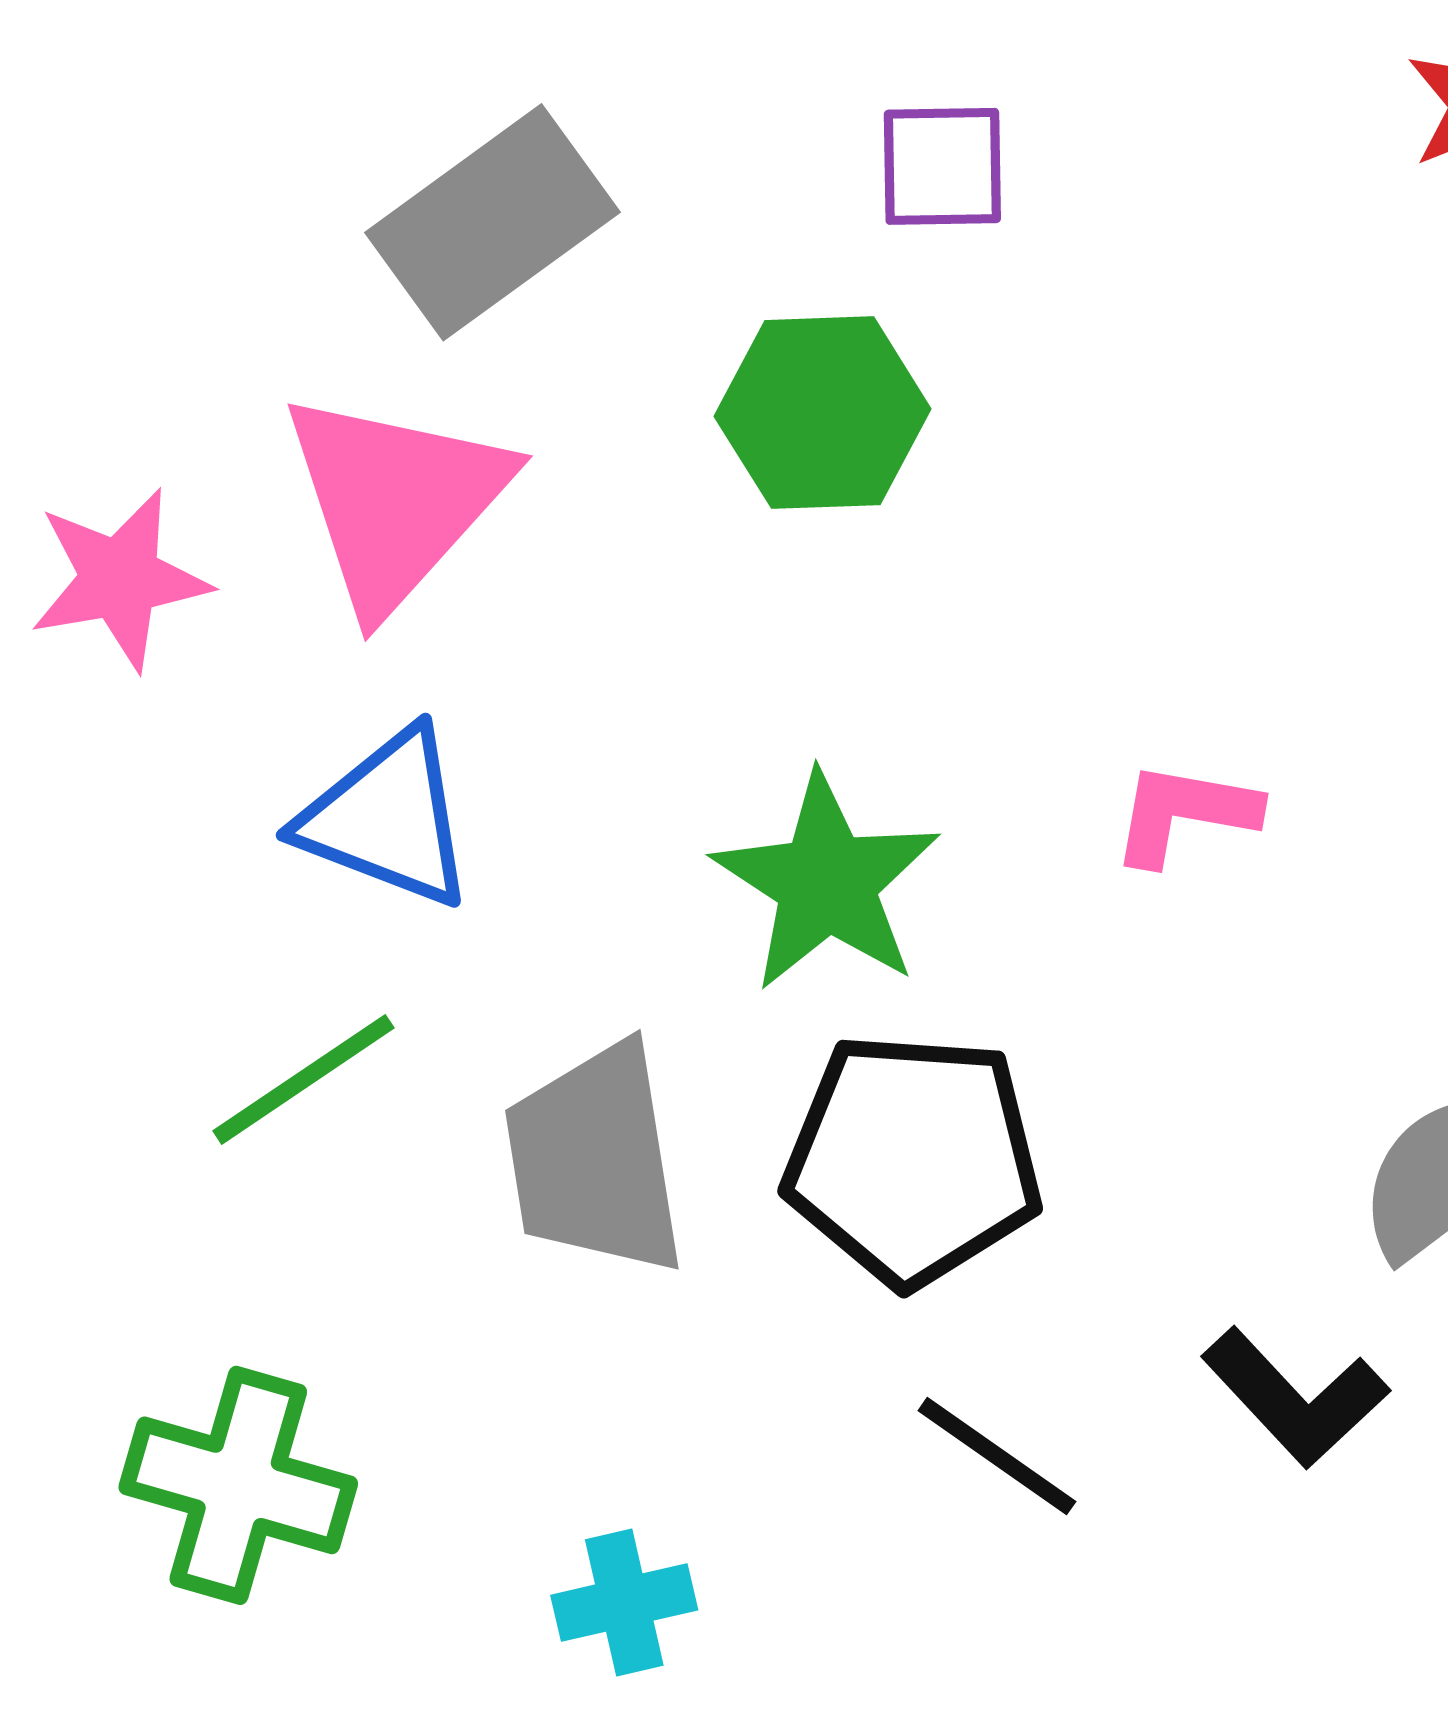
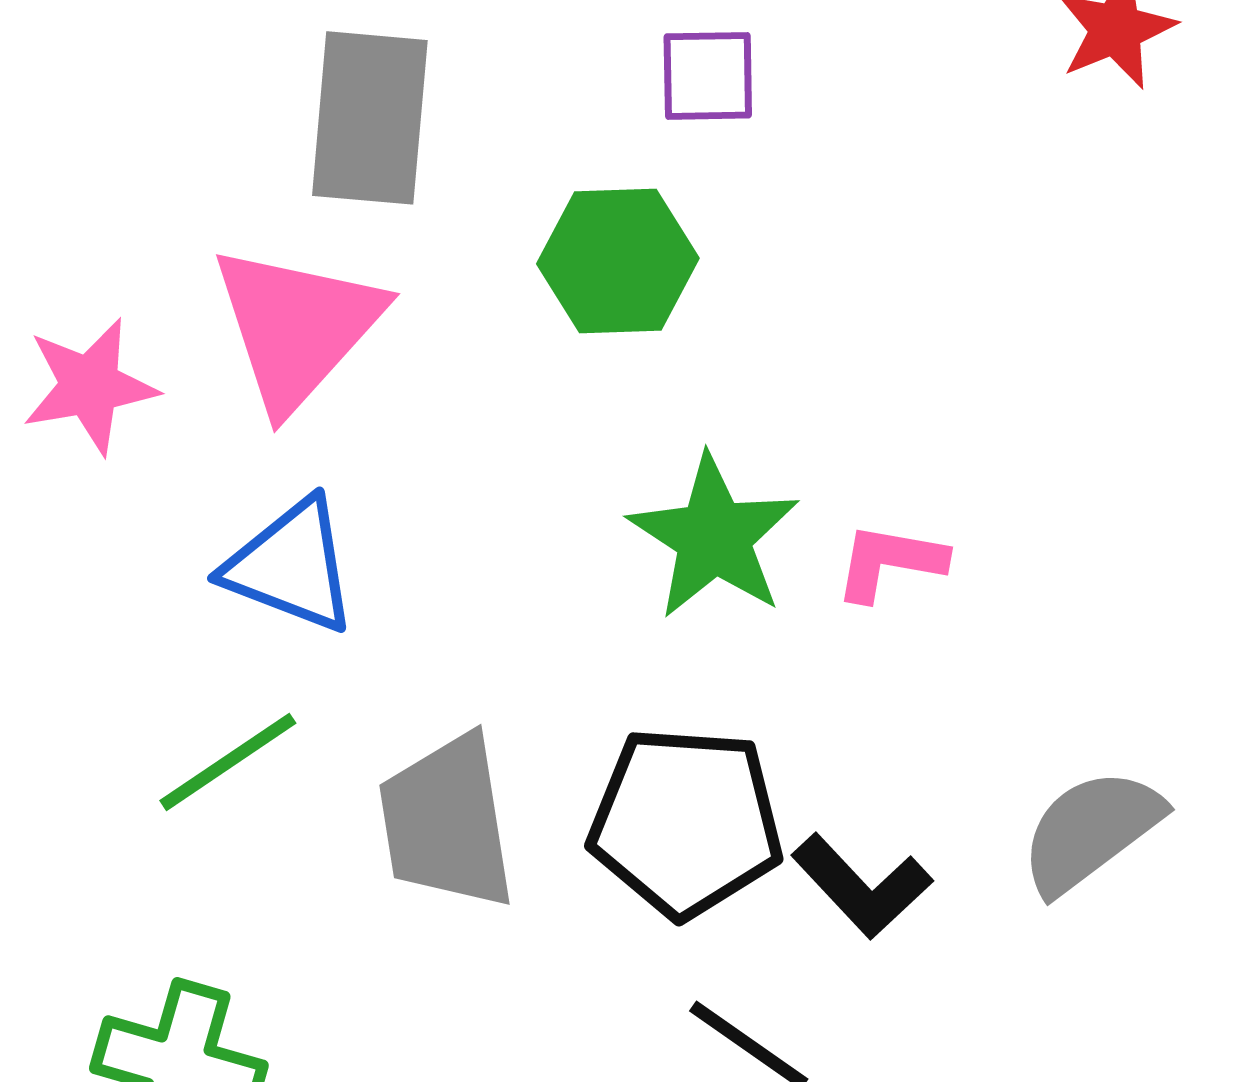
gray rectangle: (492, 222) -> (370, 118), turned -49
green star: (827, 882) -> (714, 537), moved
black L-shape: (1295, 1398) -> (862, 886), moved

